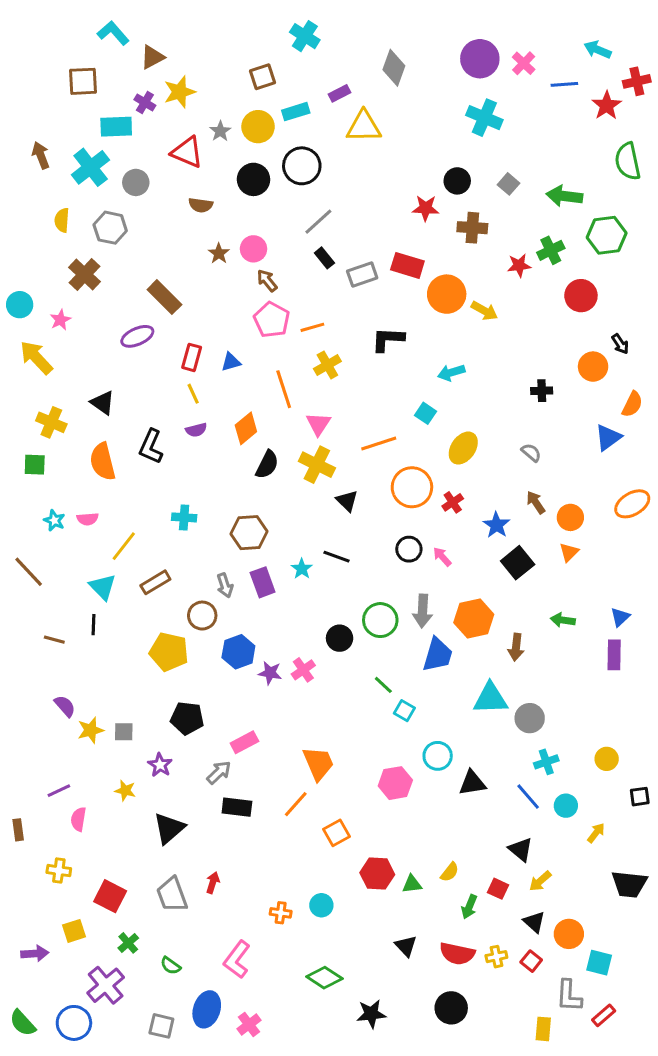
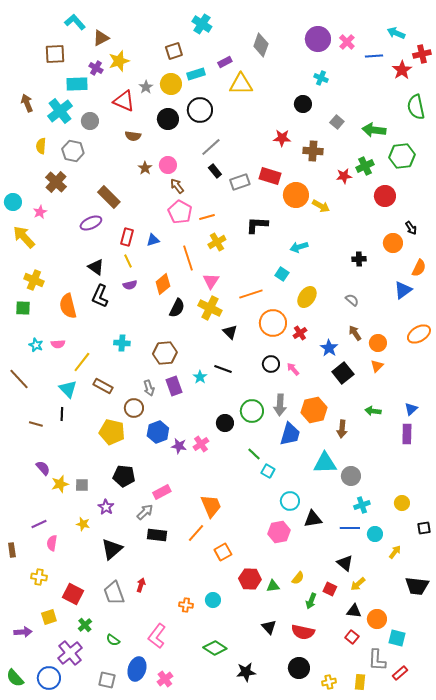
cyan cross: (484, 118) -> (321, 78), size x0.6
black circle: (457, 181) -> (303, 104), moved
black triangle: (103, 403) -> (96, 267), moved
brown rectangle: (155, 582) -> (103, 386), turned 60
pink hexagon: (395, 783) -> (279, 532), moved
blue line: (528, 797) -> (350, 528), turned -48
black triangle: (534, 922) -> (354, 611), turned -35
yellow cross: (496, 957) -> (329, 682), moved

